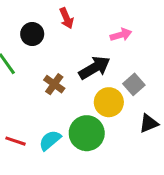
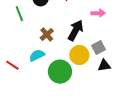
black arrow: (95, 68) -> (76, 30), turned -45
black triangle: (149, 123) -> (104, 65), moved
cyan semicircle: (50, 140) -> (37, 55), moved

